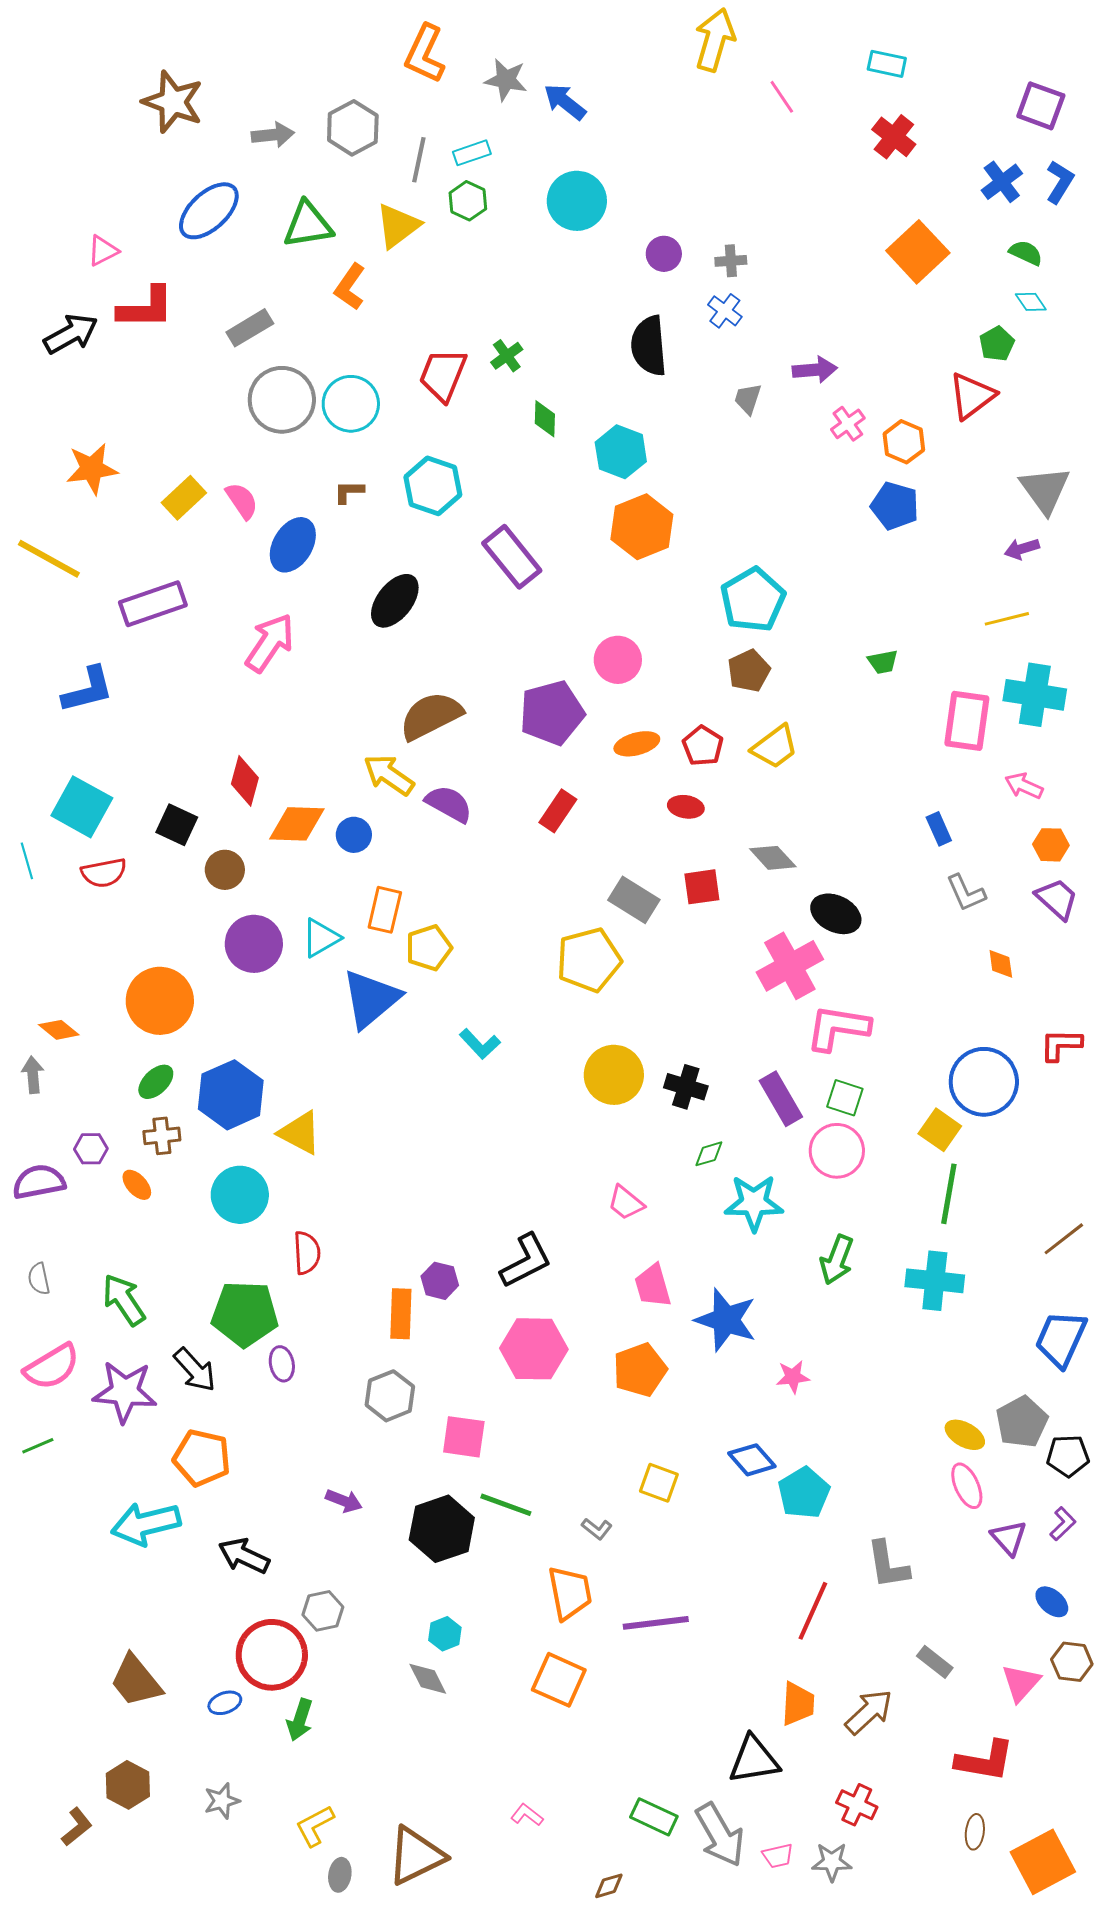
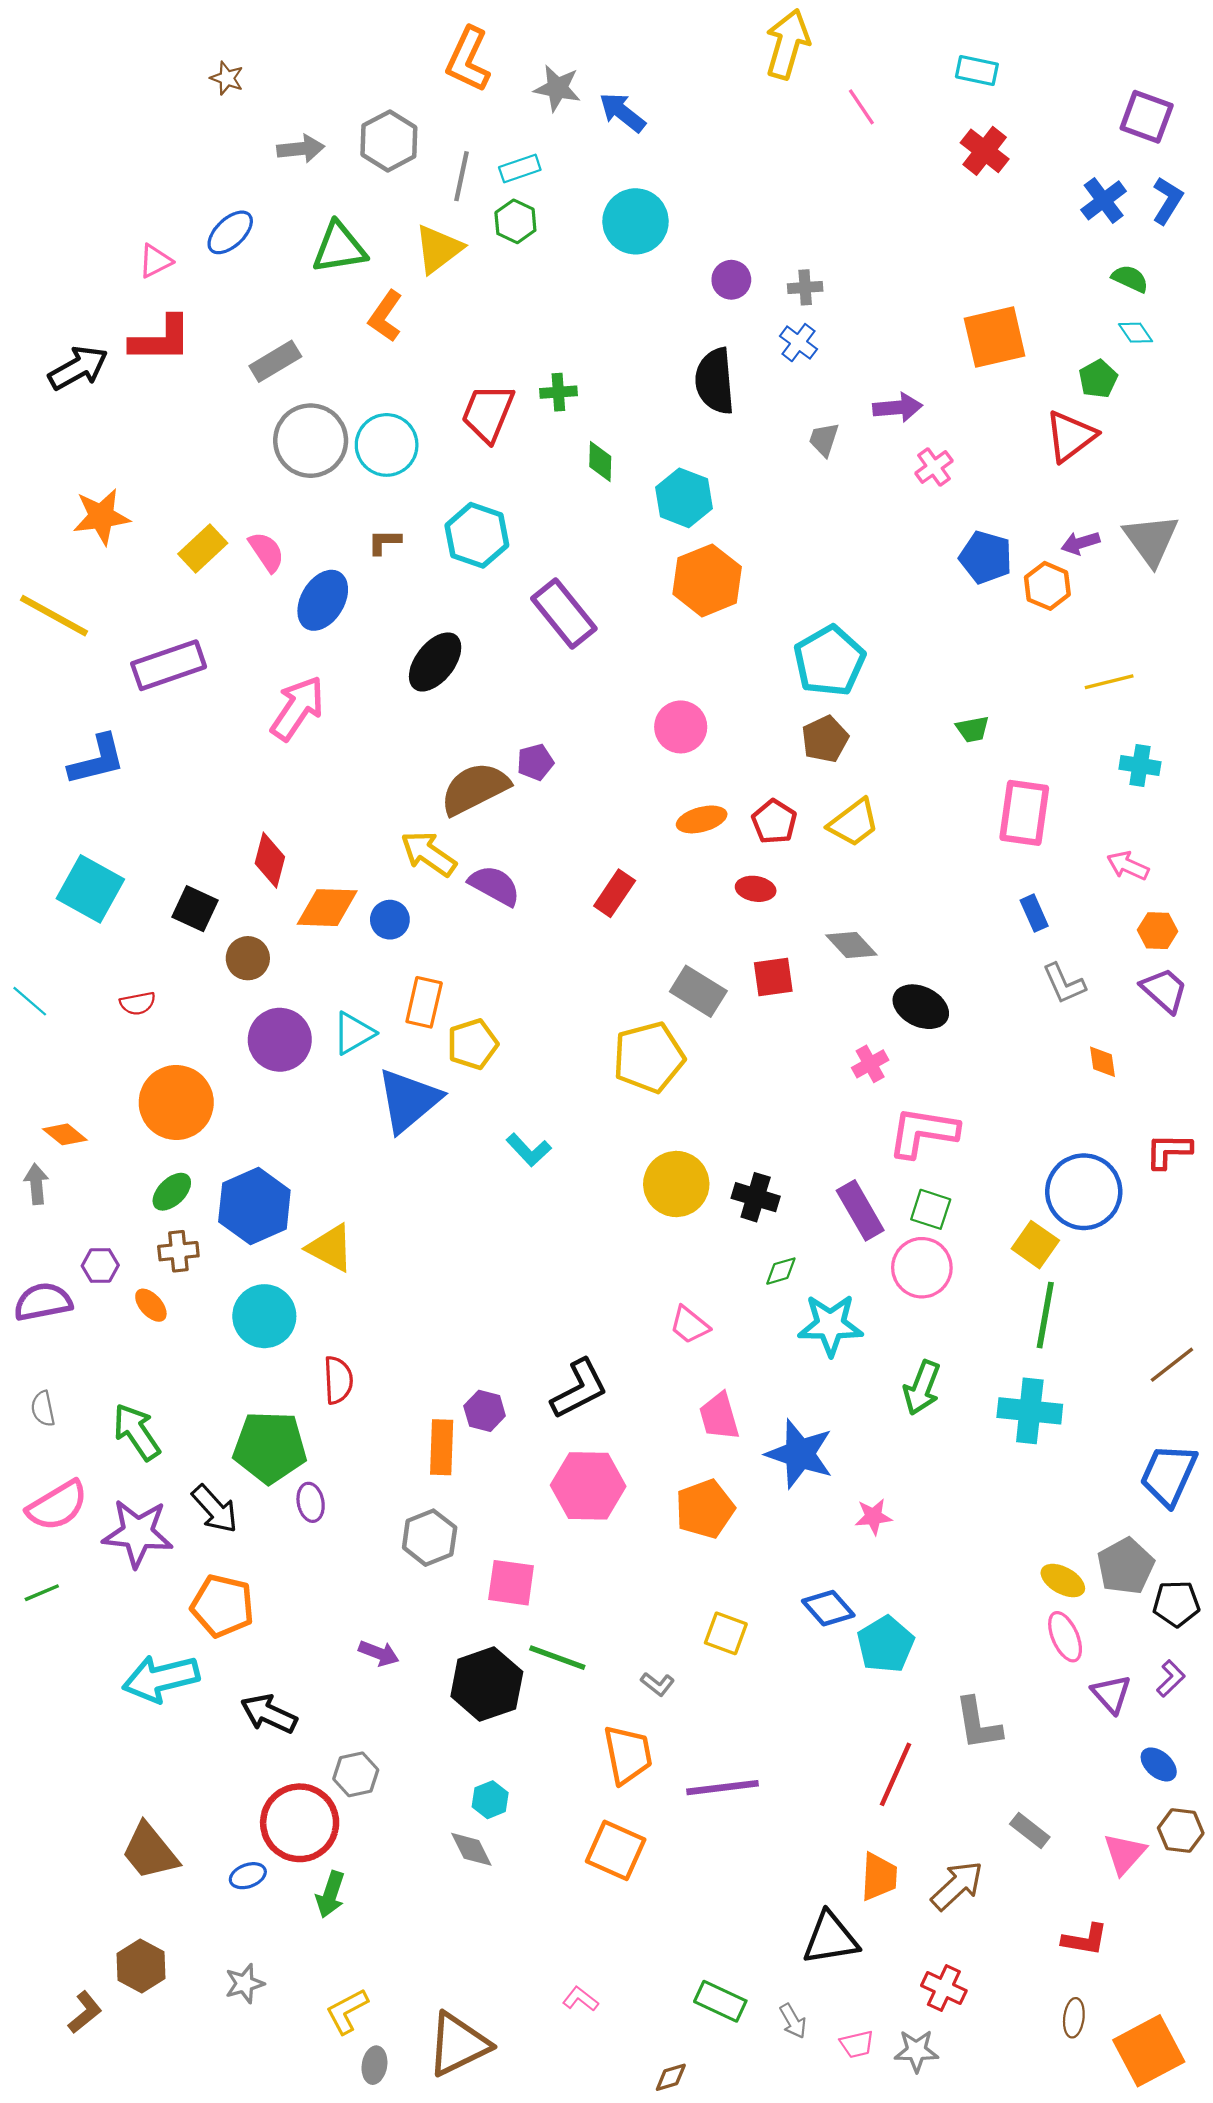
brown star: (173, 102) -> (227, 78), moved, size x0.5
blue ellipse: (209, 211) -> (230, 232), size x0.7
pink triangle: (103, 251) -> (155, 261), moved
orange square: (918, 252) -> (995, 337), moved, turned 30
green cross: (507, 356) -> (558, 392), turned 32
orange hexagon: (904, 442) -> (1047, 586), moved
purple arrow: (1022, 549) -> (1080, 543), moved
cyan cross: (1035, 695) -> (1140, 765), size x0.6
purple pentagon: (552, 713) -> (535, 762), moved, size x0.5
pink rectangle: (967, 721) -> (1024, 813), moved
cyan line: (27, 861) -> (30, 1001), moved, turned -33
red semicircle: (104, 873) -> (138, 1003), moved, size x0.7
pink cross: (790, 966) -> (870, 1064), size x0.5
red L-shape: (985, 1761) -> (1085, 1940), size x0.7
gray arrow: (720, 1835) -> (793, 2021), size x0.5

